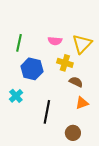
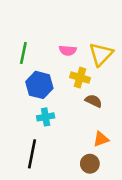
cyan cross: (16, 96) -> (46, 117), moved, turned 32
orange triangle: (82, 103) -> (101, 139), moved
black line: (47, 112) -> (32, 154), moved

